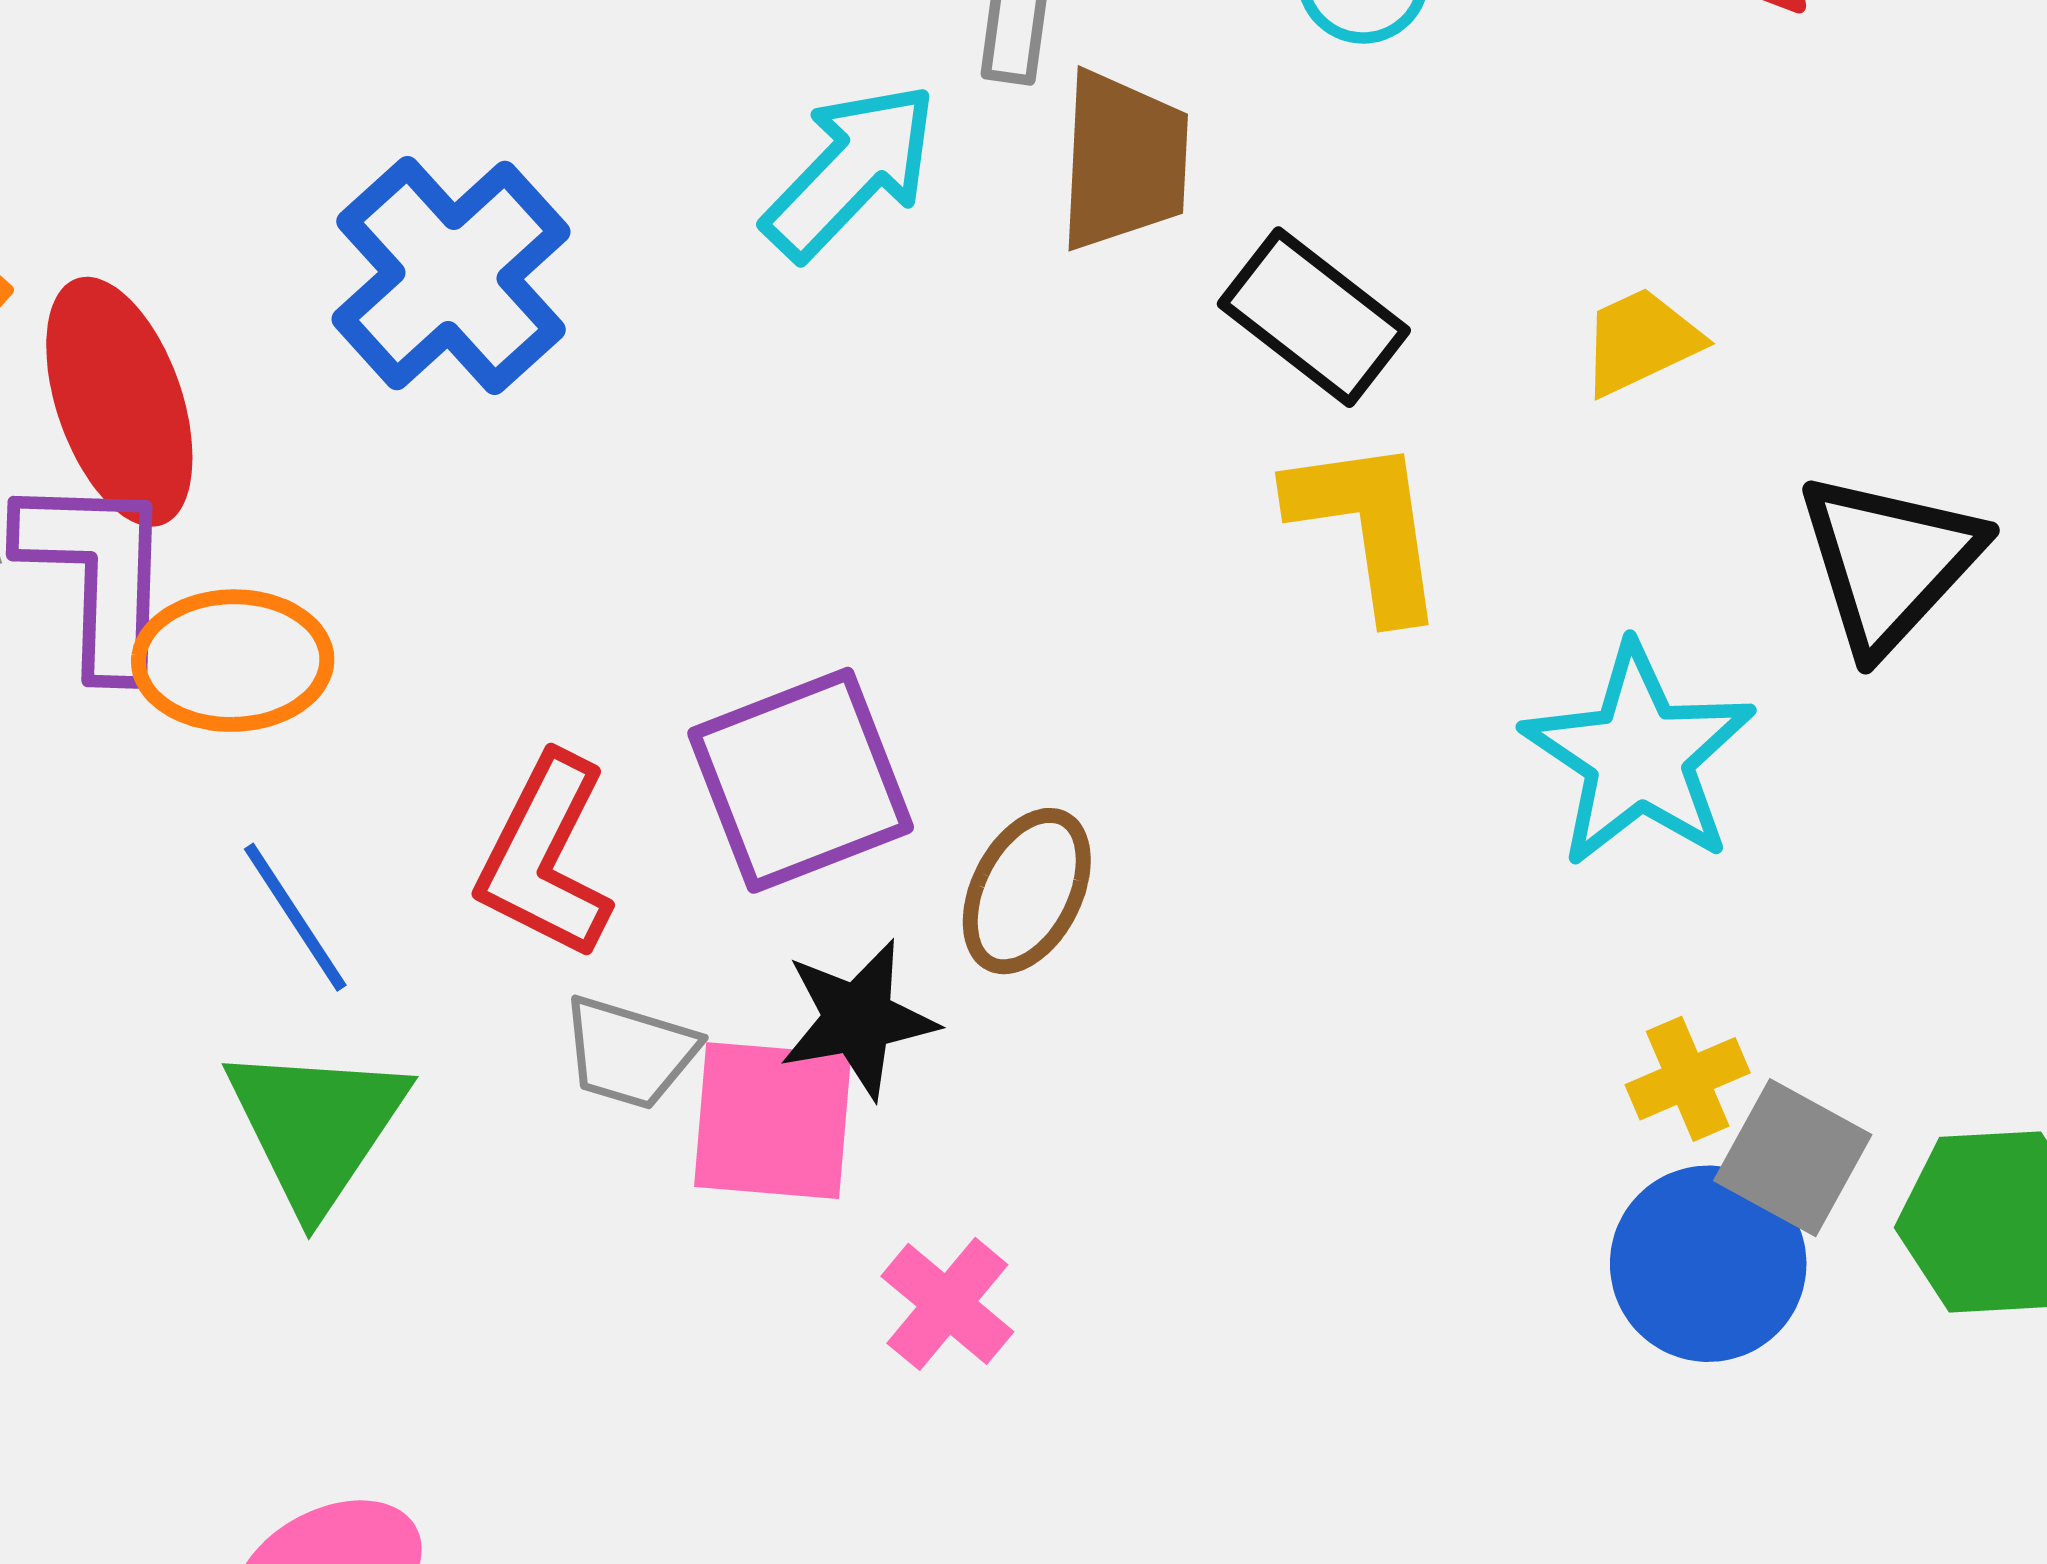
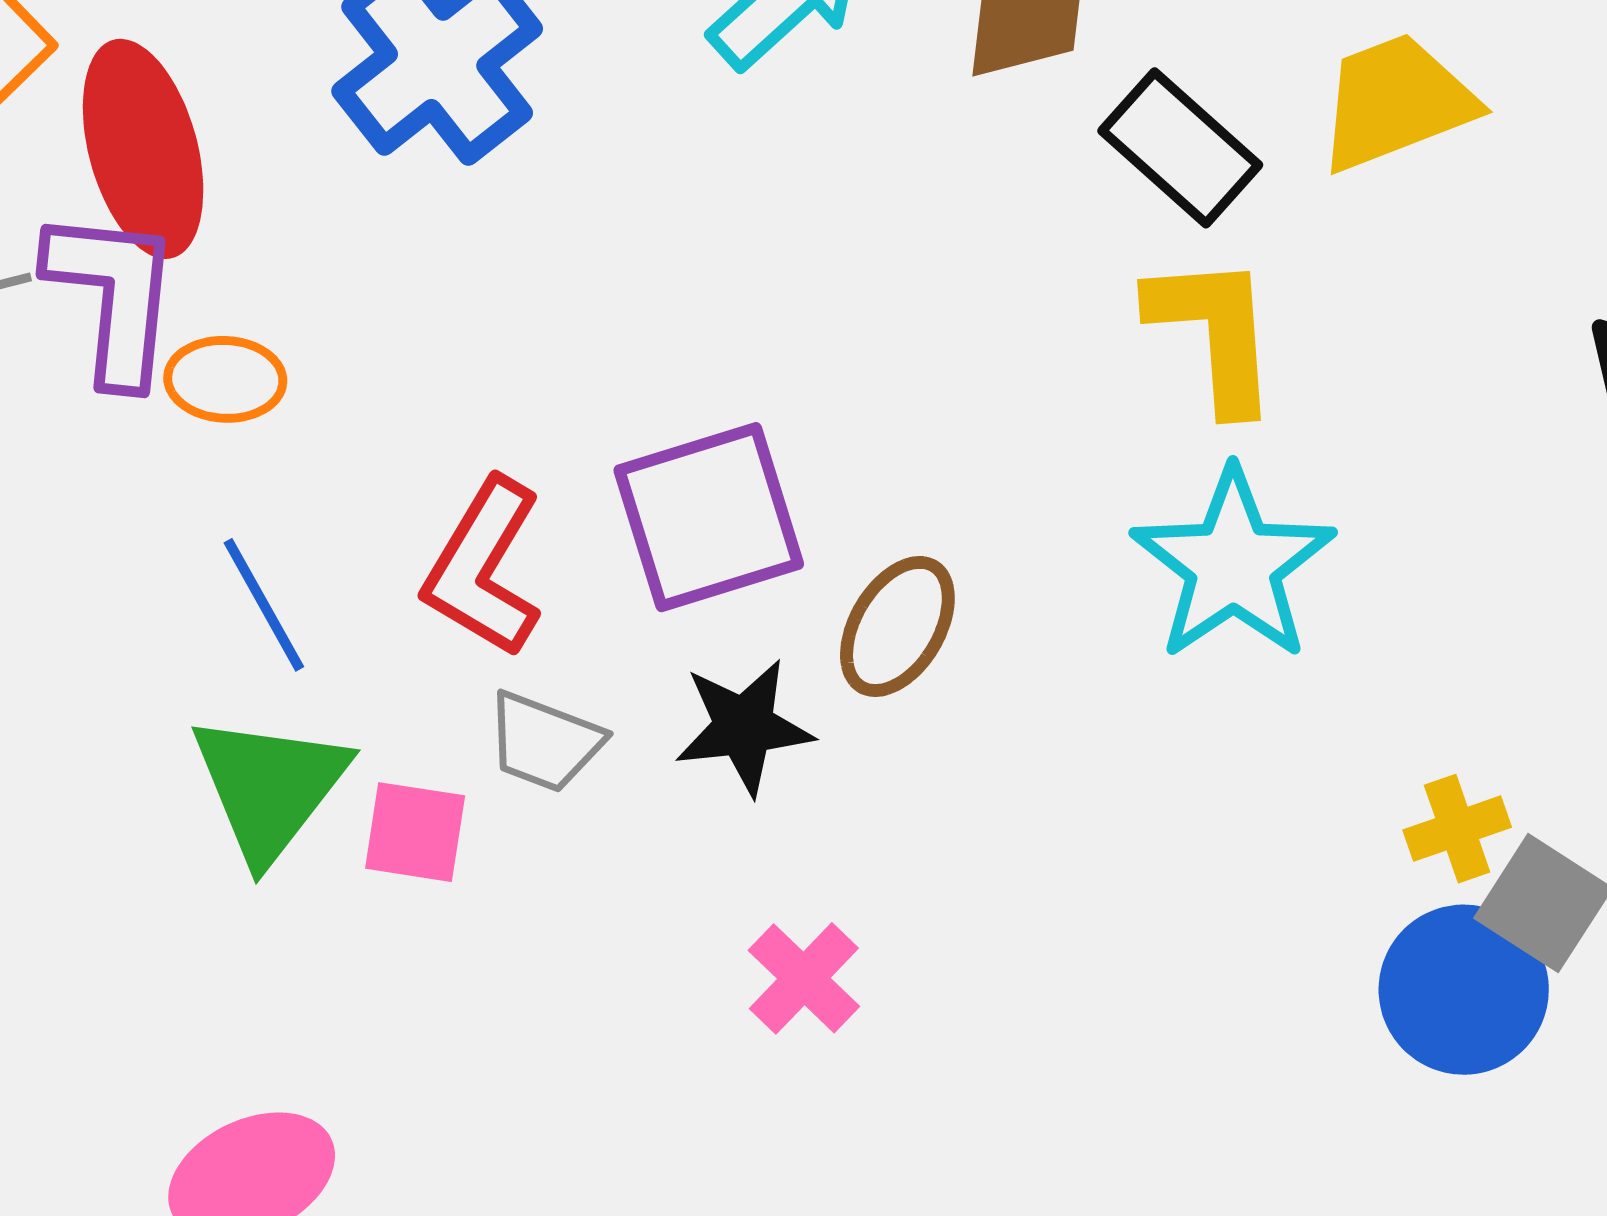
yellow trapezoid: (1641, 341) -> (1396, 102), moved, size x1.5
orange ellipse: (233, 661) -> (225, 379), size x0.7
cyan star: (1639, 756) -> (1233, 565), moved
pink square: (773, 1121) -> (415, 832), moved, size x0.7

